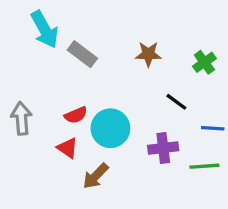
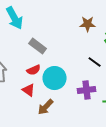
gray rectangle: (82, 54) -> (38, 46), moved
brown star: (148, 54) -> (88, 24), moved

